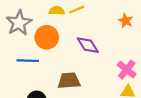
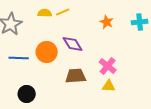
orange circle: (47, 37) -> (47, 52), moved
brown trapezoid: (69, 81) -> (76, 76), moved

